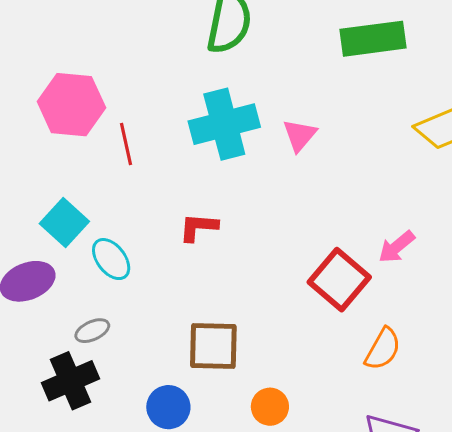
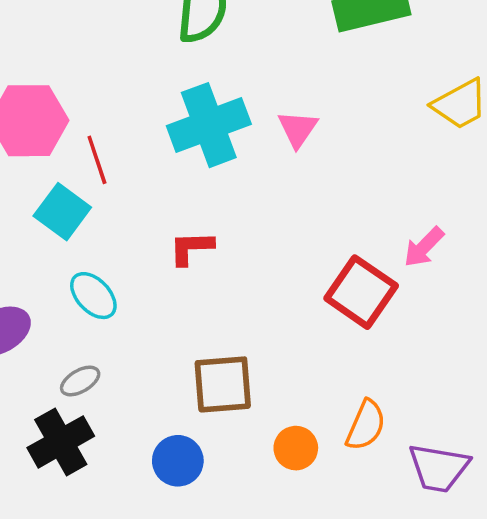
cyan square: (64, 223) -> (62, 212), moved
orange semicircle: (383, 349) -> (366, 425), moved

